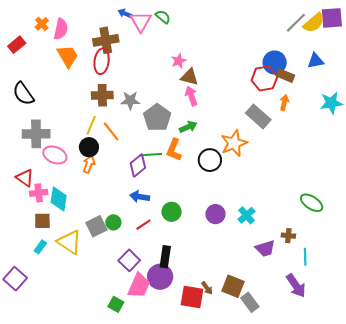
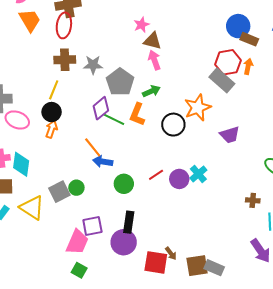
red hexagon: (264, 78) -> (228, 62), moved
orange line: (111, 131) -> (93, 147), moved
green line: (151, 155) -> (114, 119), turned 30
purple diamond: (138, 166) -> (101, 108), moved
green circle: (172, 212) -> (124, 184), moved
cyan cross: (246, 215) -> (198, 174), moved
red line: (143, 225) -> (156, 175), moved
purple trapezoid: (265, 248) -> (230, 135), moved
purple square: (129, 260) -> (92, 226), turned 35
pink trapezoid: (139, 286) -> (77, 242), moved
brown square: (233, 286) -> (197, 266), moved, turned -30
gray rectangle: (250, 302) -> (214, 268), turned -30

